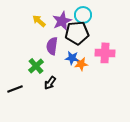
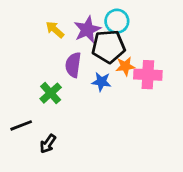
orange star: (81, 64) -> (125, 66), moved
black arrow: (50, 83) -> (48, 144), moved

